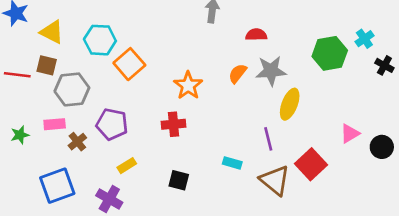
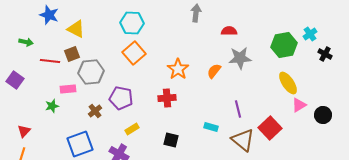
cyan hexagon: (100, 40) -> (132, 23), moved
brown square: (47, 65) -> (72, 54), turned -35
orange semicircle: (238, 73) -> (214, 71), moved
yellow ellipse: (290, 104) -> (288, 83), moved, turned -55
pink rectangle: (55, 124) -> (68, 89), moved

